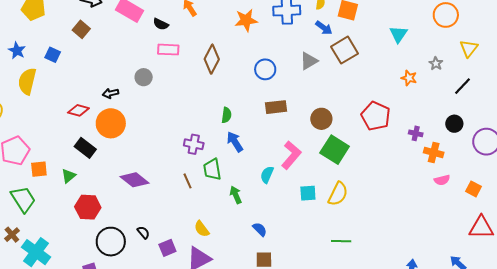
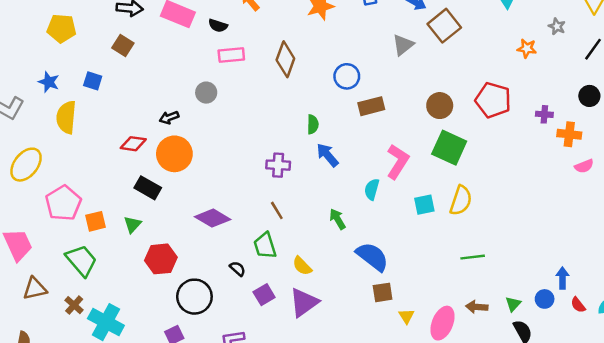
blue circle: (265, 69) -> (347, 76), moved
brown circle: (321, 119) -> (440, 106), moved
green trapezoid: (212, 169) -> (265, 246), moved
blue semicircle: (260, 229) -> (372, 257), size x1.8
black semicircle: (143, 232) -> (237, 269), moved

